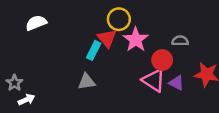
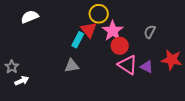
gray semicircle: (180, 41) -> (150, 32), turned -64
red circle: (162, 60) -> (120, 46), moved

